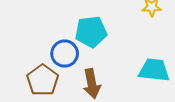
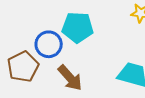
brown arrow: (92, 84) -> (70, 78), turned -40

